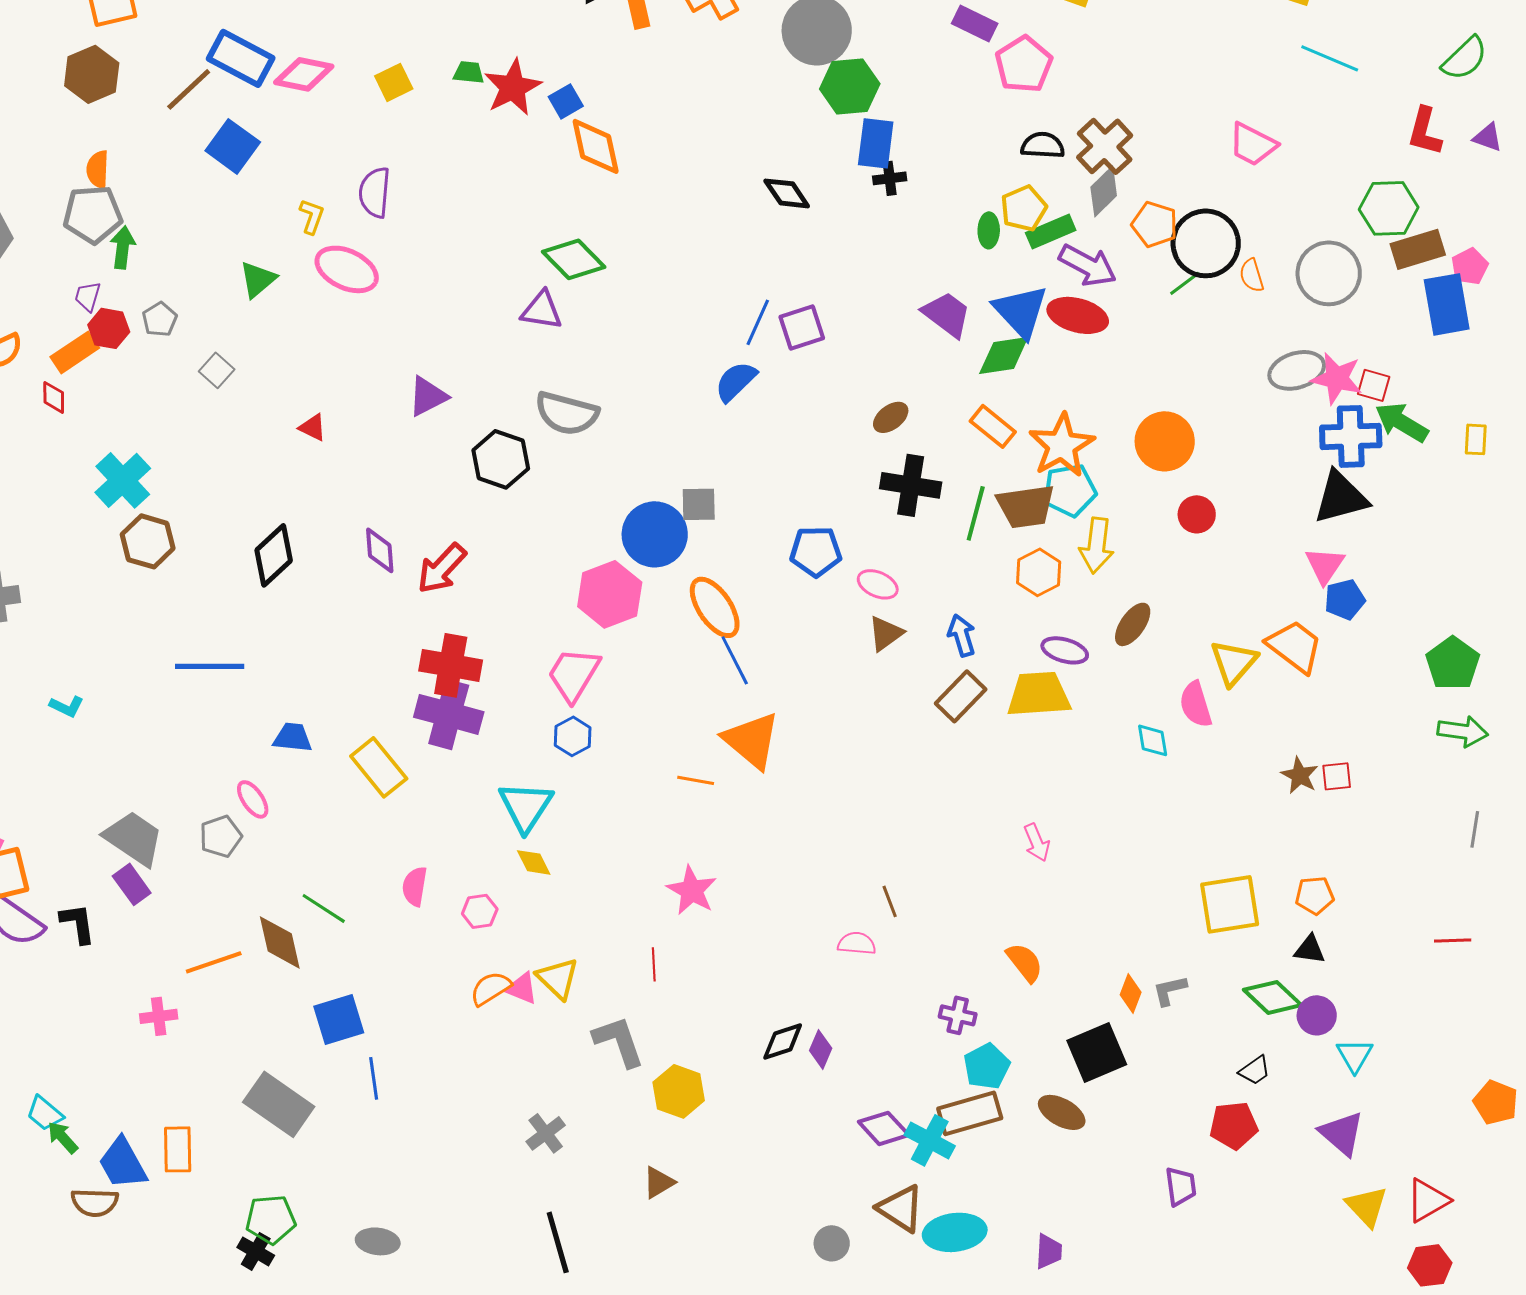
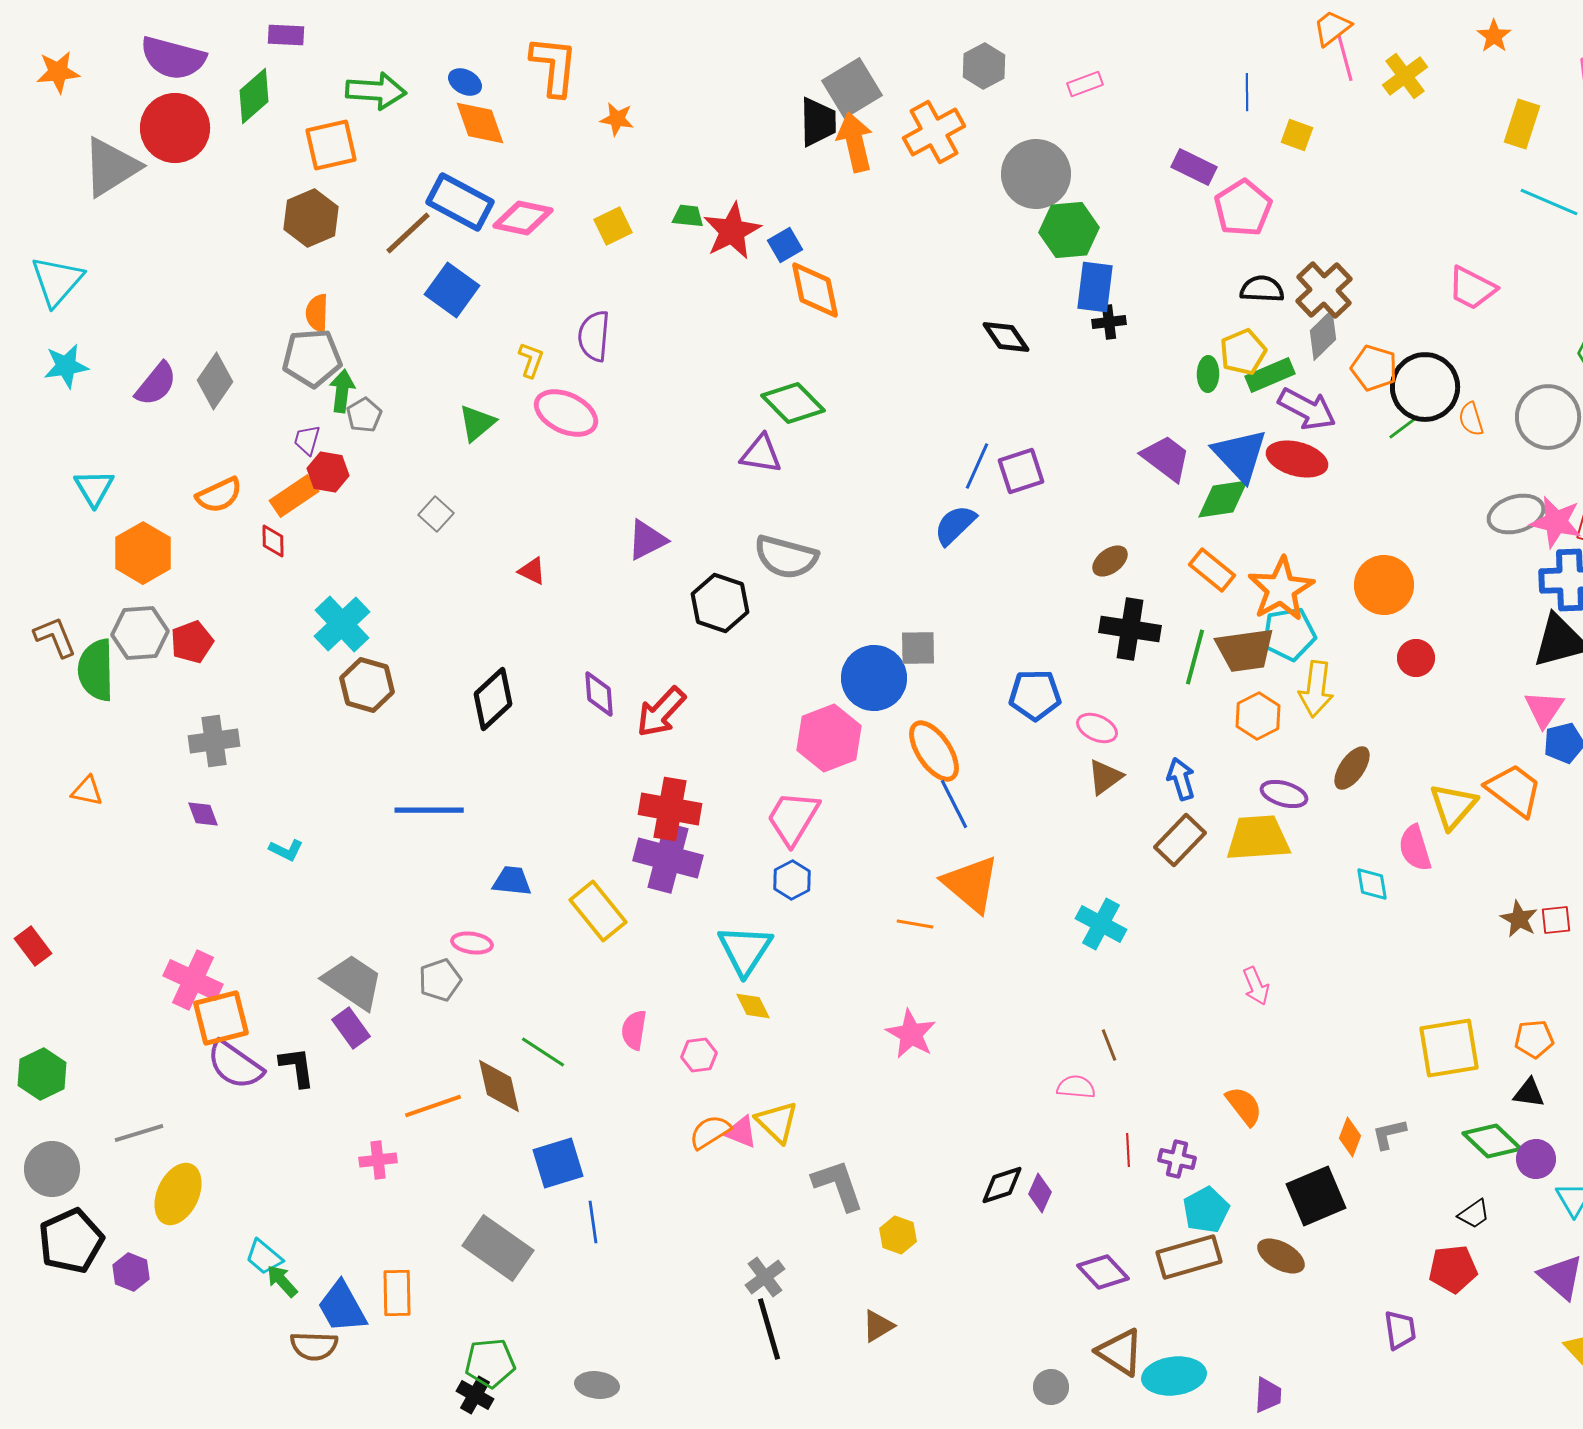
gray pentagon: (160, 319) -> (364, 415), moved
pink ellipse: (253, 799) -> (472, 943), turned -48
red line: (654, 964) -> (1128, 1150), moved
yellow hexagon: (679, 1091) -> (898, 1235), size x0.7
cyan cross: (930, 1140) -> (1101, 924), moved
black line: (558, 1242) -> (769, 1329), moved

